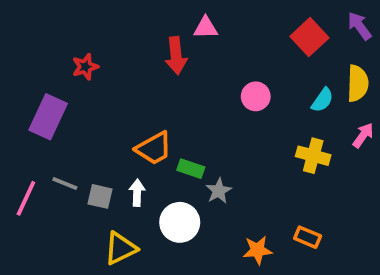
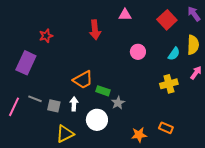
pink triangle: (206, 28) -> (125, 15), moved
yellow cross: (313, 156) -> (169, 84), turned -30

